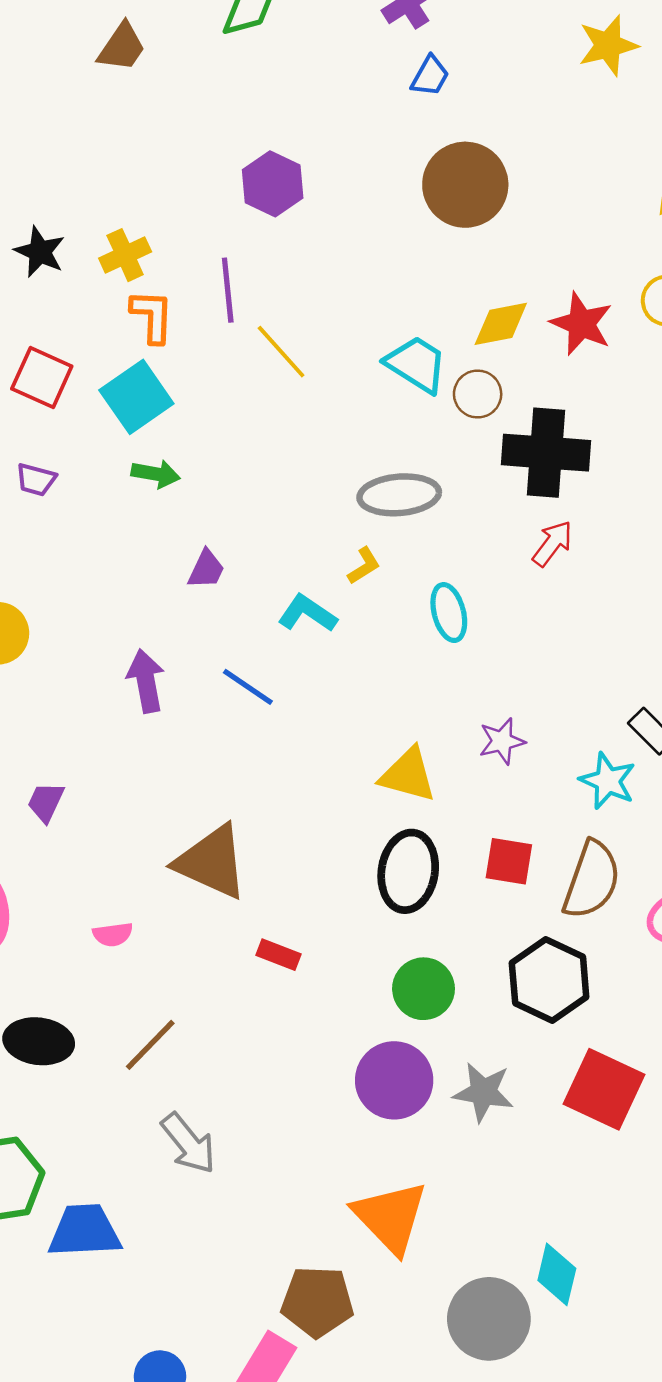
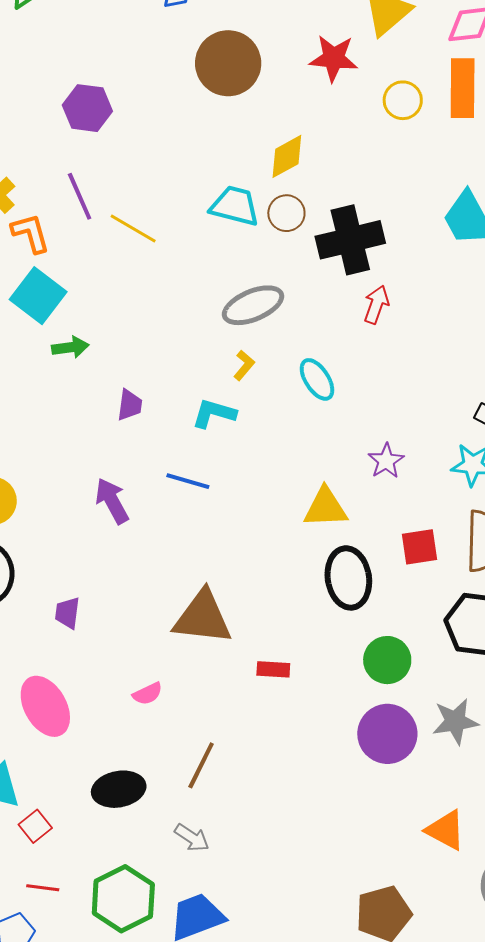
red star: (581, 324) -> (334, 58), moved
gray arrow: (189, 1143) -> (192, 838), moved, size x0.7
orange triangle: (390, 1217) -> (446, 830), moved, size x0.7

